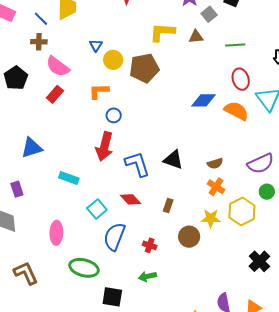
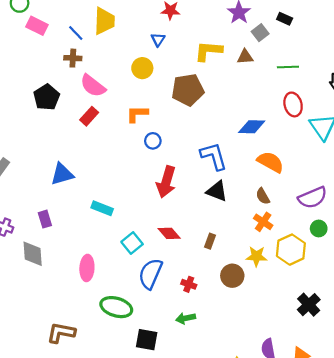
blue triangle: (96, 45) -> (158, 40), moved
yellow circle: (113, 60) -> (142, 68), moved
orange semicircle: (236, 111) -> (271, 162), moved
red arrow: (104, 146) -> (166, 182), moved
brown semicircle: (215, 163) -> (263, 196), turned 77
blue L-shape: (137, 164) -> (214, 156), moved
brown L-shape: (26, 273) -> (61, 333), moved, turned -56

